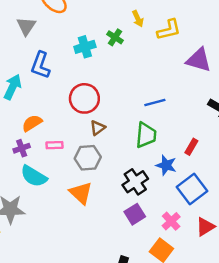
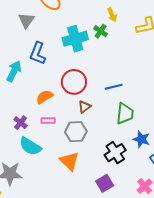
yellow arrow: (138, 19) -> (112, 15), moved
cyan cross: (85, 47) -> (75, 39), size x1.4
blue line: (155, 103) -> (114, 87), moved
orange semicircle: (32, 123) -> (44, 97), moved
purple cross: (22, 148) -> (21, 123), turned -32
purple square: (135, 214) -> (105, 183), moved

